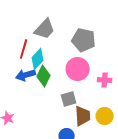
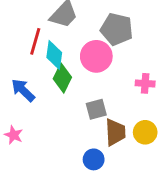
cyan diamond: (38, 59) -> (54, 55), turned -35
pink circle: (78, 69) -> (96, 56), moved
blue arrow: (26, 75) -> (23, 90), moved, turned 60

